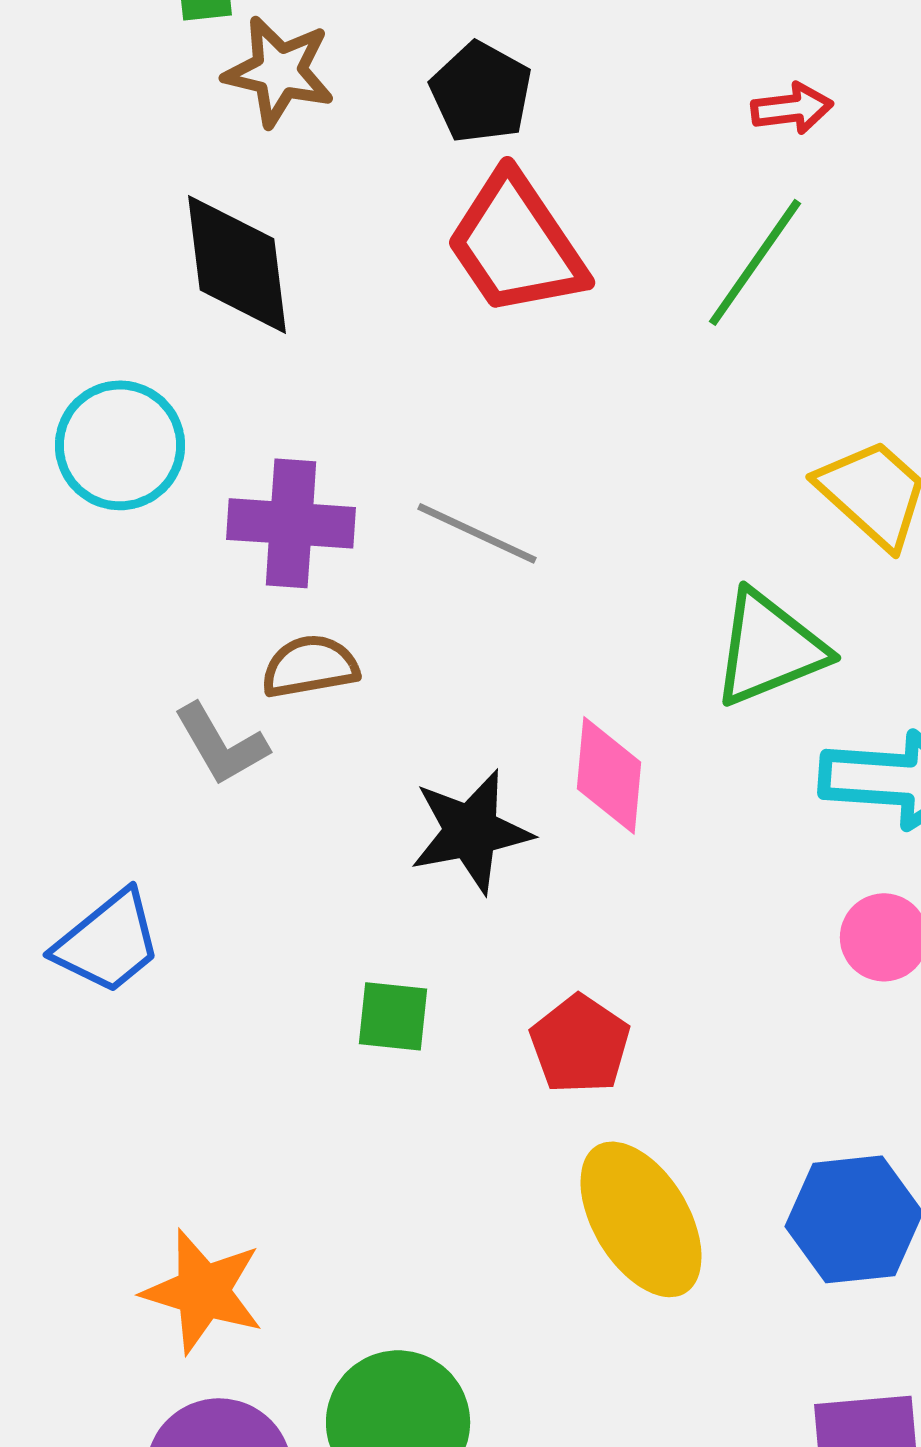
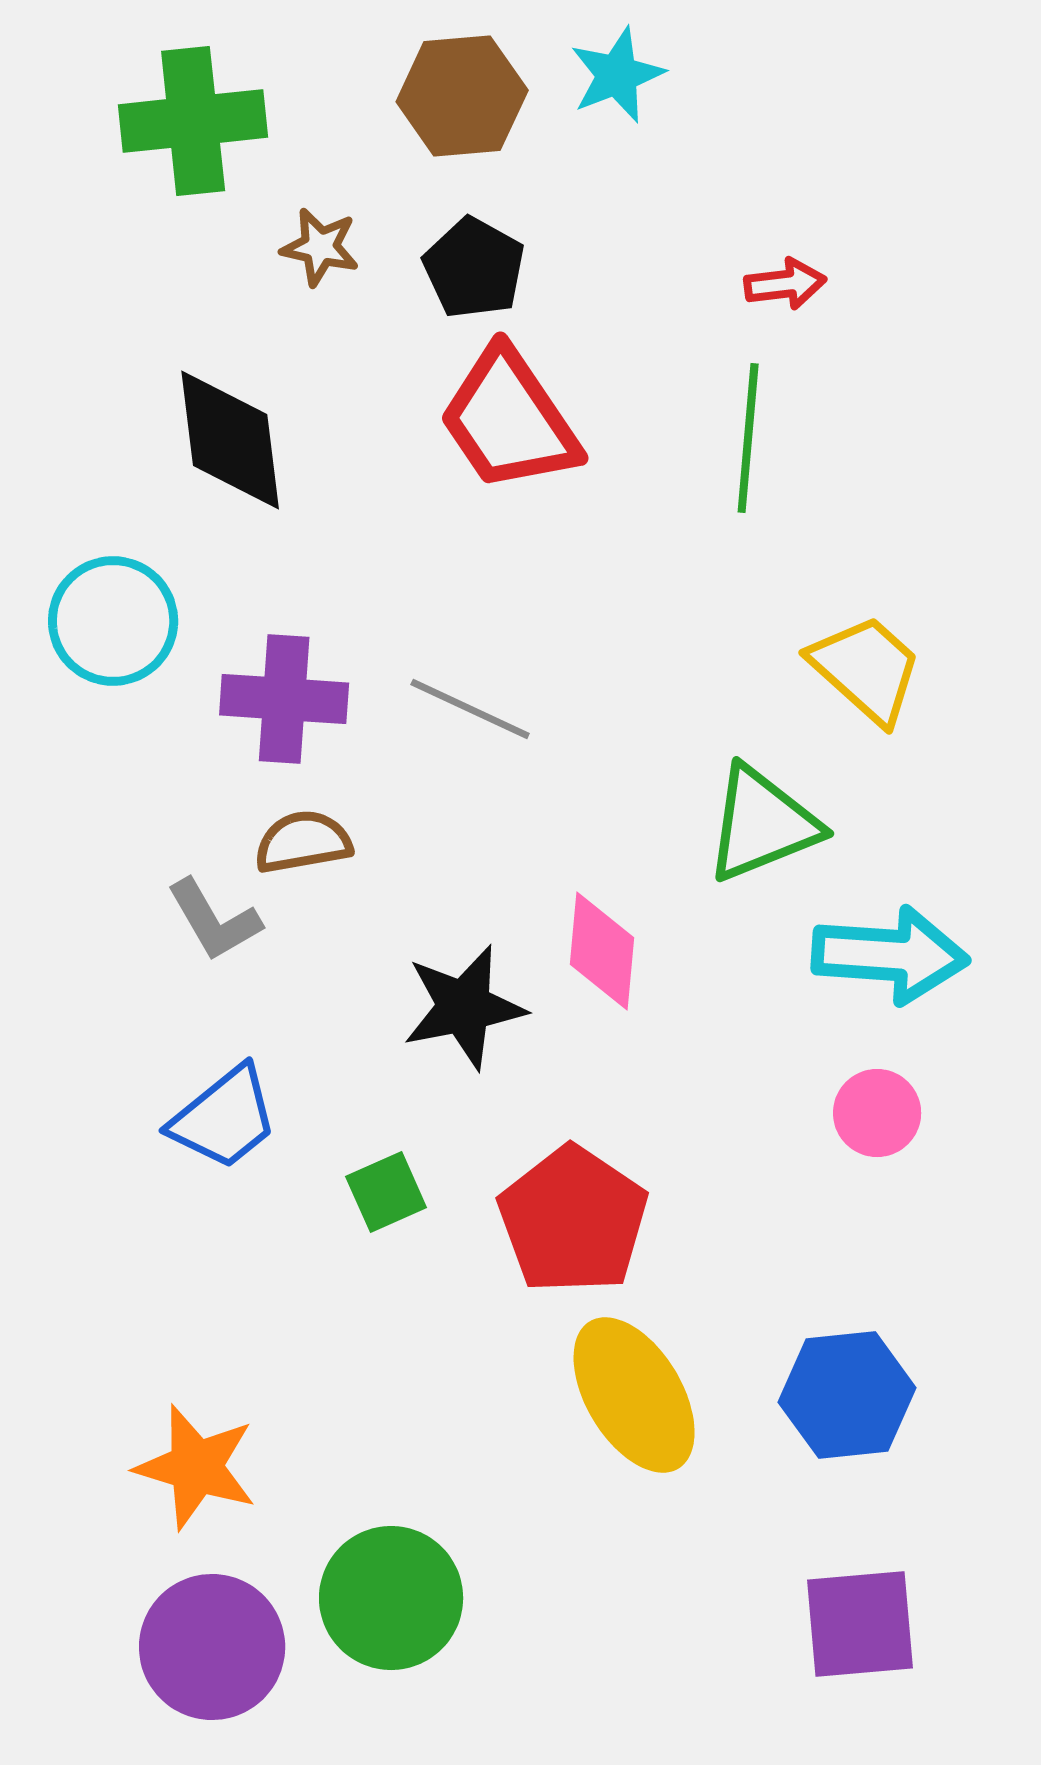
brown star: (279, 71) -> (320, 247), moved, size x0.7
green line: (755, 262) -> (748, 438), turned -30
blue trapezoid: (108, 942) -> (224, 1118), moved
green square: (393, 1016) -> (386, 1192), turned -30
red pentagon: (580, 1044) -> (573, 1220), size x1.5

